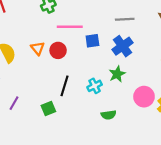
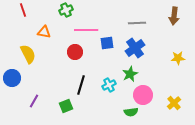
orange triangle: (38, 48) -> (44, 32), moved, turned -40
pink circle: (144, 97) -> (143, 95), moved
green semicircle: (109, 115) -> (131, 112), moved

